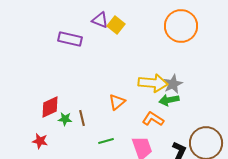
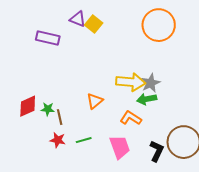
green star: (65, 119) -> (48, 109), moved
red star: (40, 141) -> (58, 140), moved

